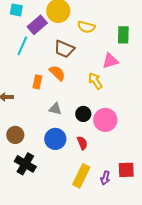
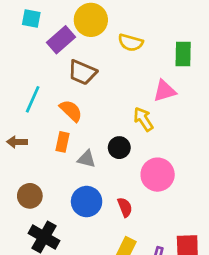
cyan line: (22, 46) -> (33, 99), moved
brown trapezoid: (64, 49) -> (82, 72), moved
orange semicircle: (57, 73) -> (71, 111), moved
orange rectangle: (37, 82) -> (62, 142), moved
black circle: (83, 114) -> (119, 148), moved

